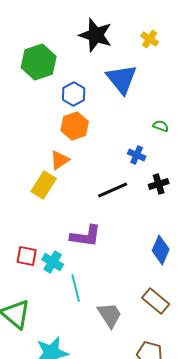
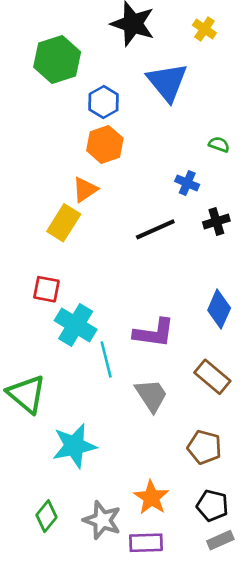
purple L-shape: (86, 236) -> (154, 333), moved
red square: (27, 256) -> (46, 289), moved
cyan cross: (53, 262) -> (76, 325), size x1.4

